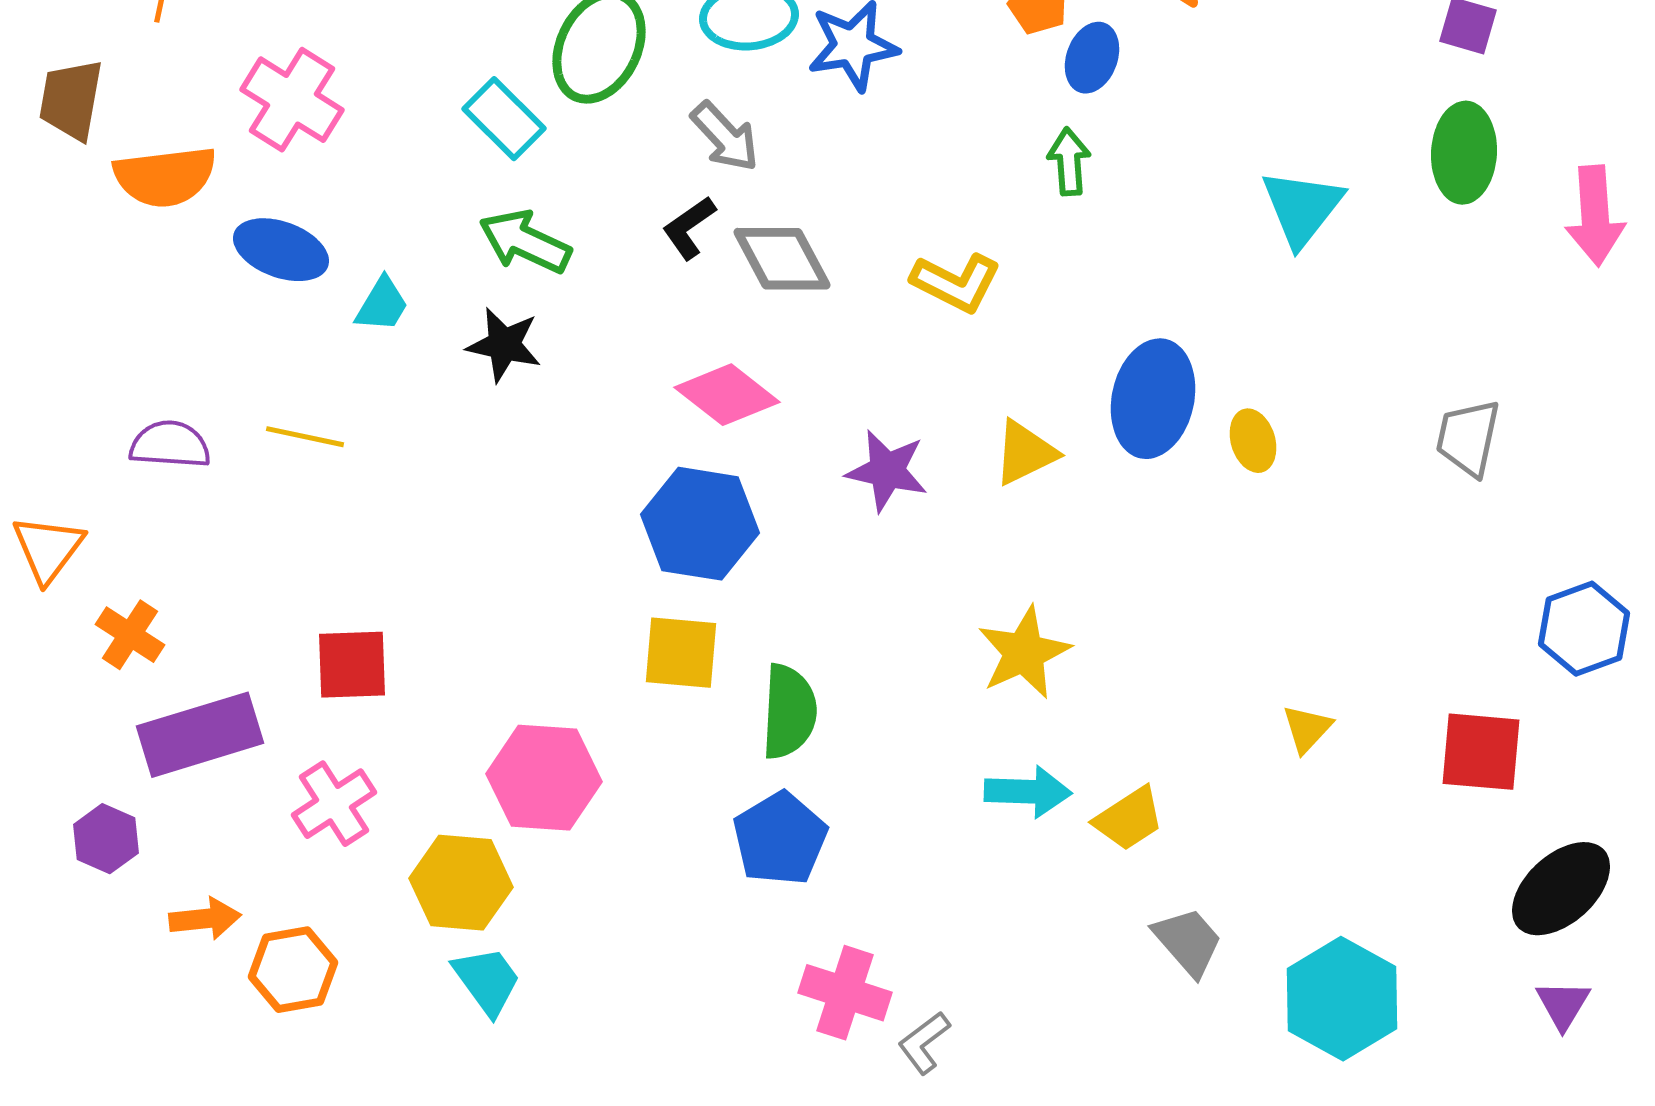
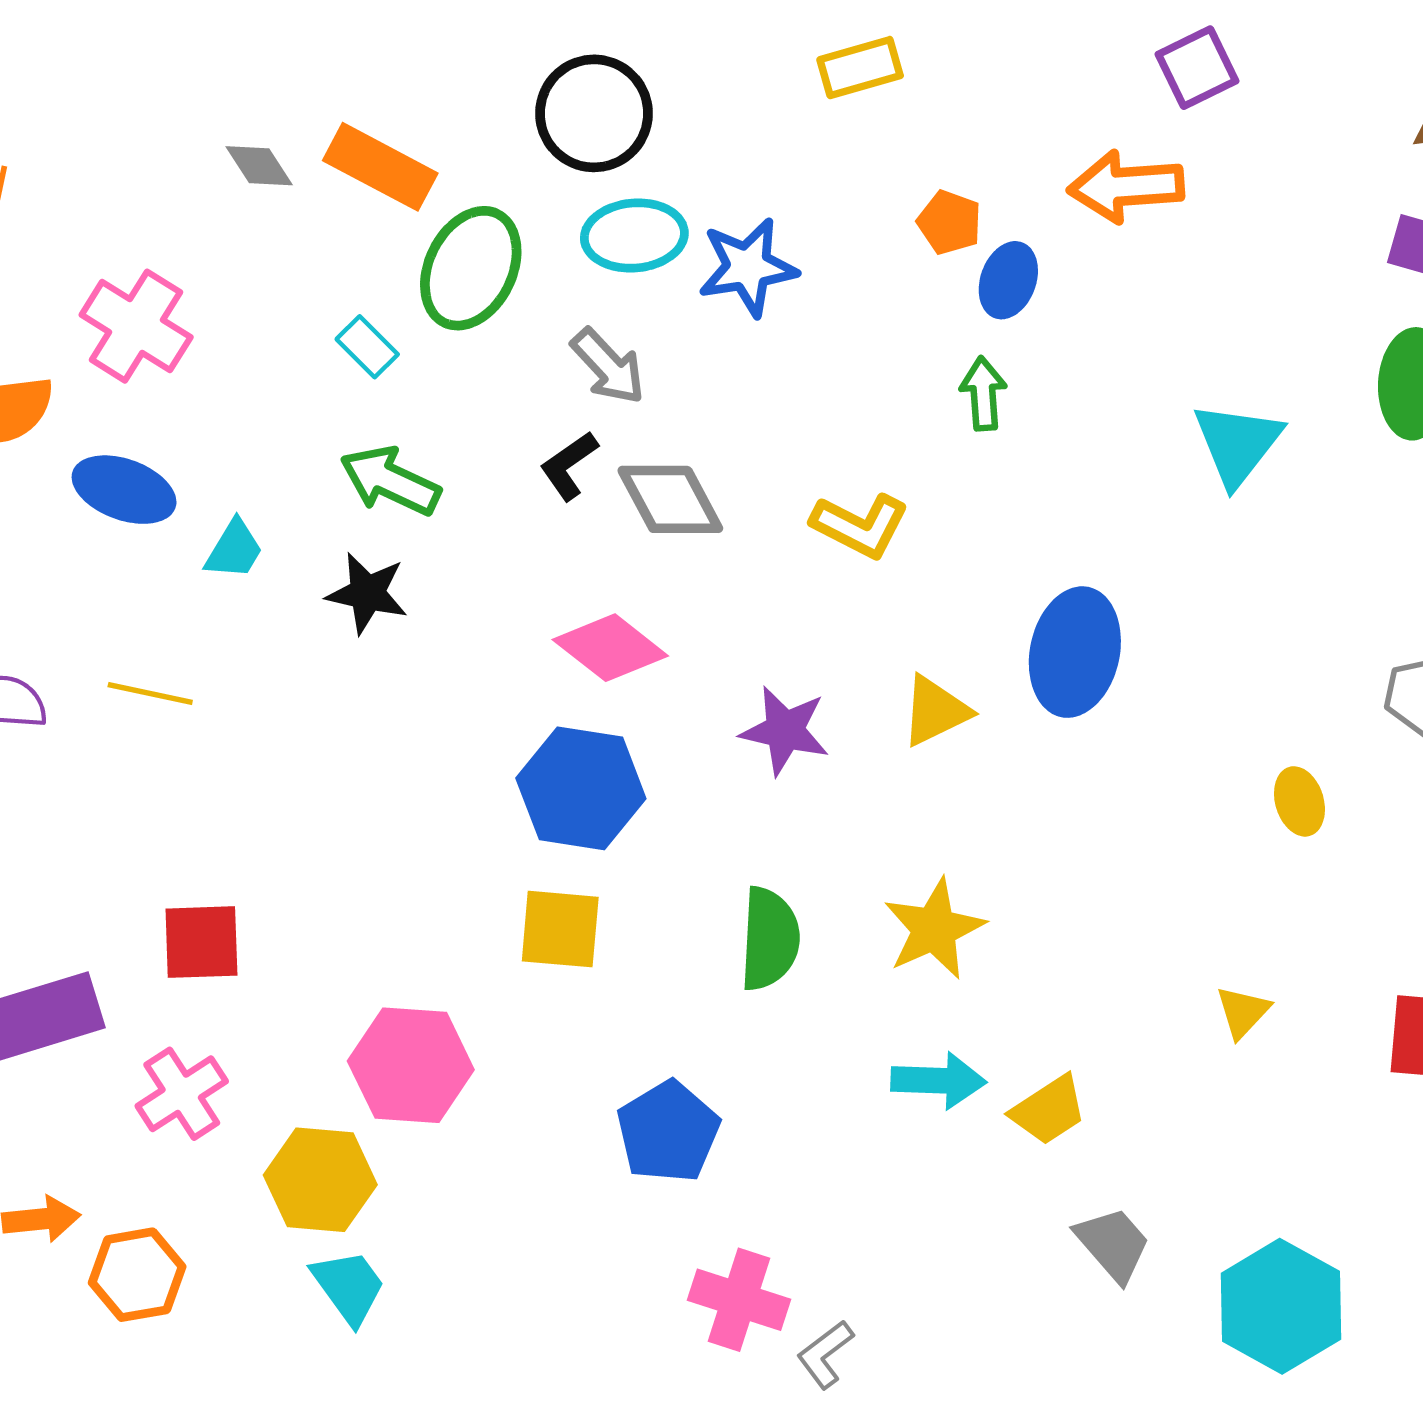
cyan rectangle: (504, 119) -> (367, 347), size x0.7
yellow ellipse: (1253, 441) -> (1299, 801), moved
green semicircle: (789, 712) -> (770, 939), moved

